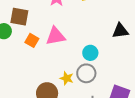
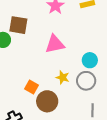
orange square: (32, 40) -> (31, 87), moved
yellow star: (67, 78) -> (63, 77), moved

